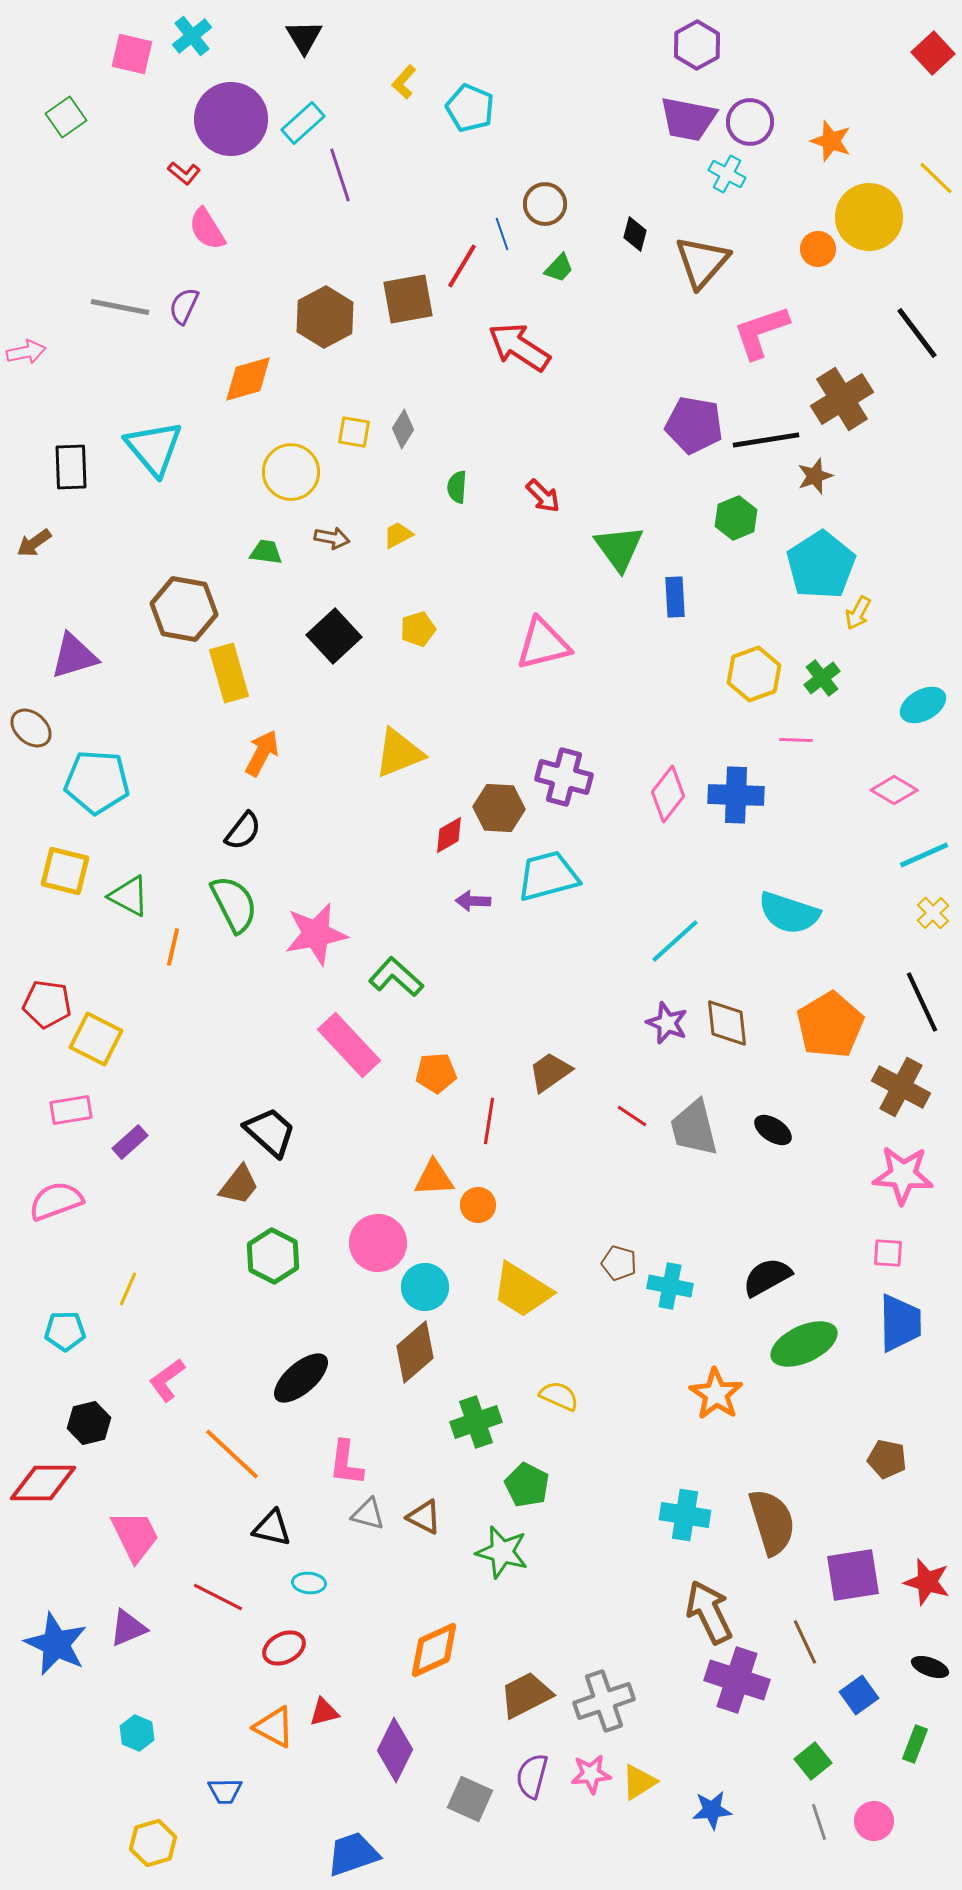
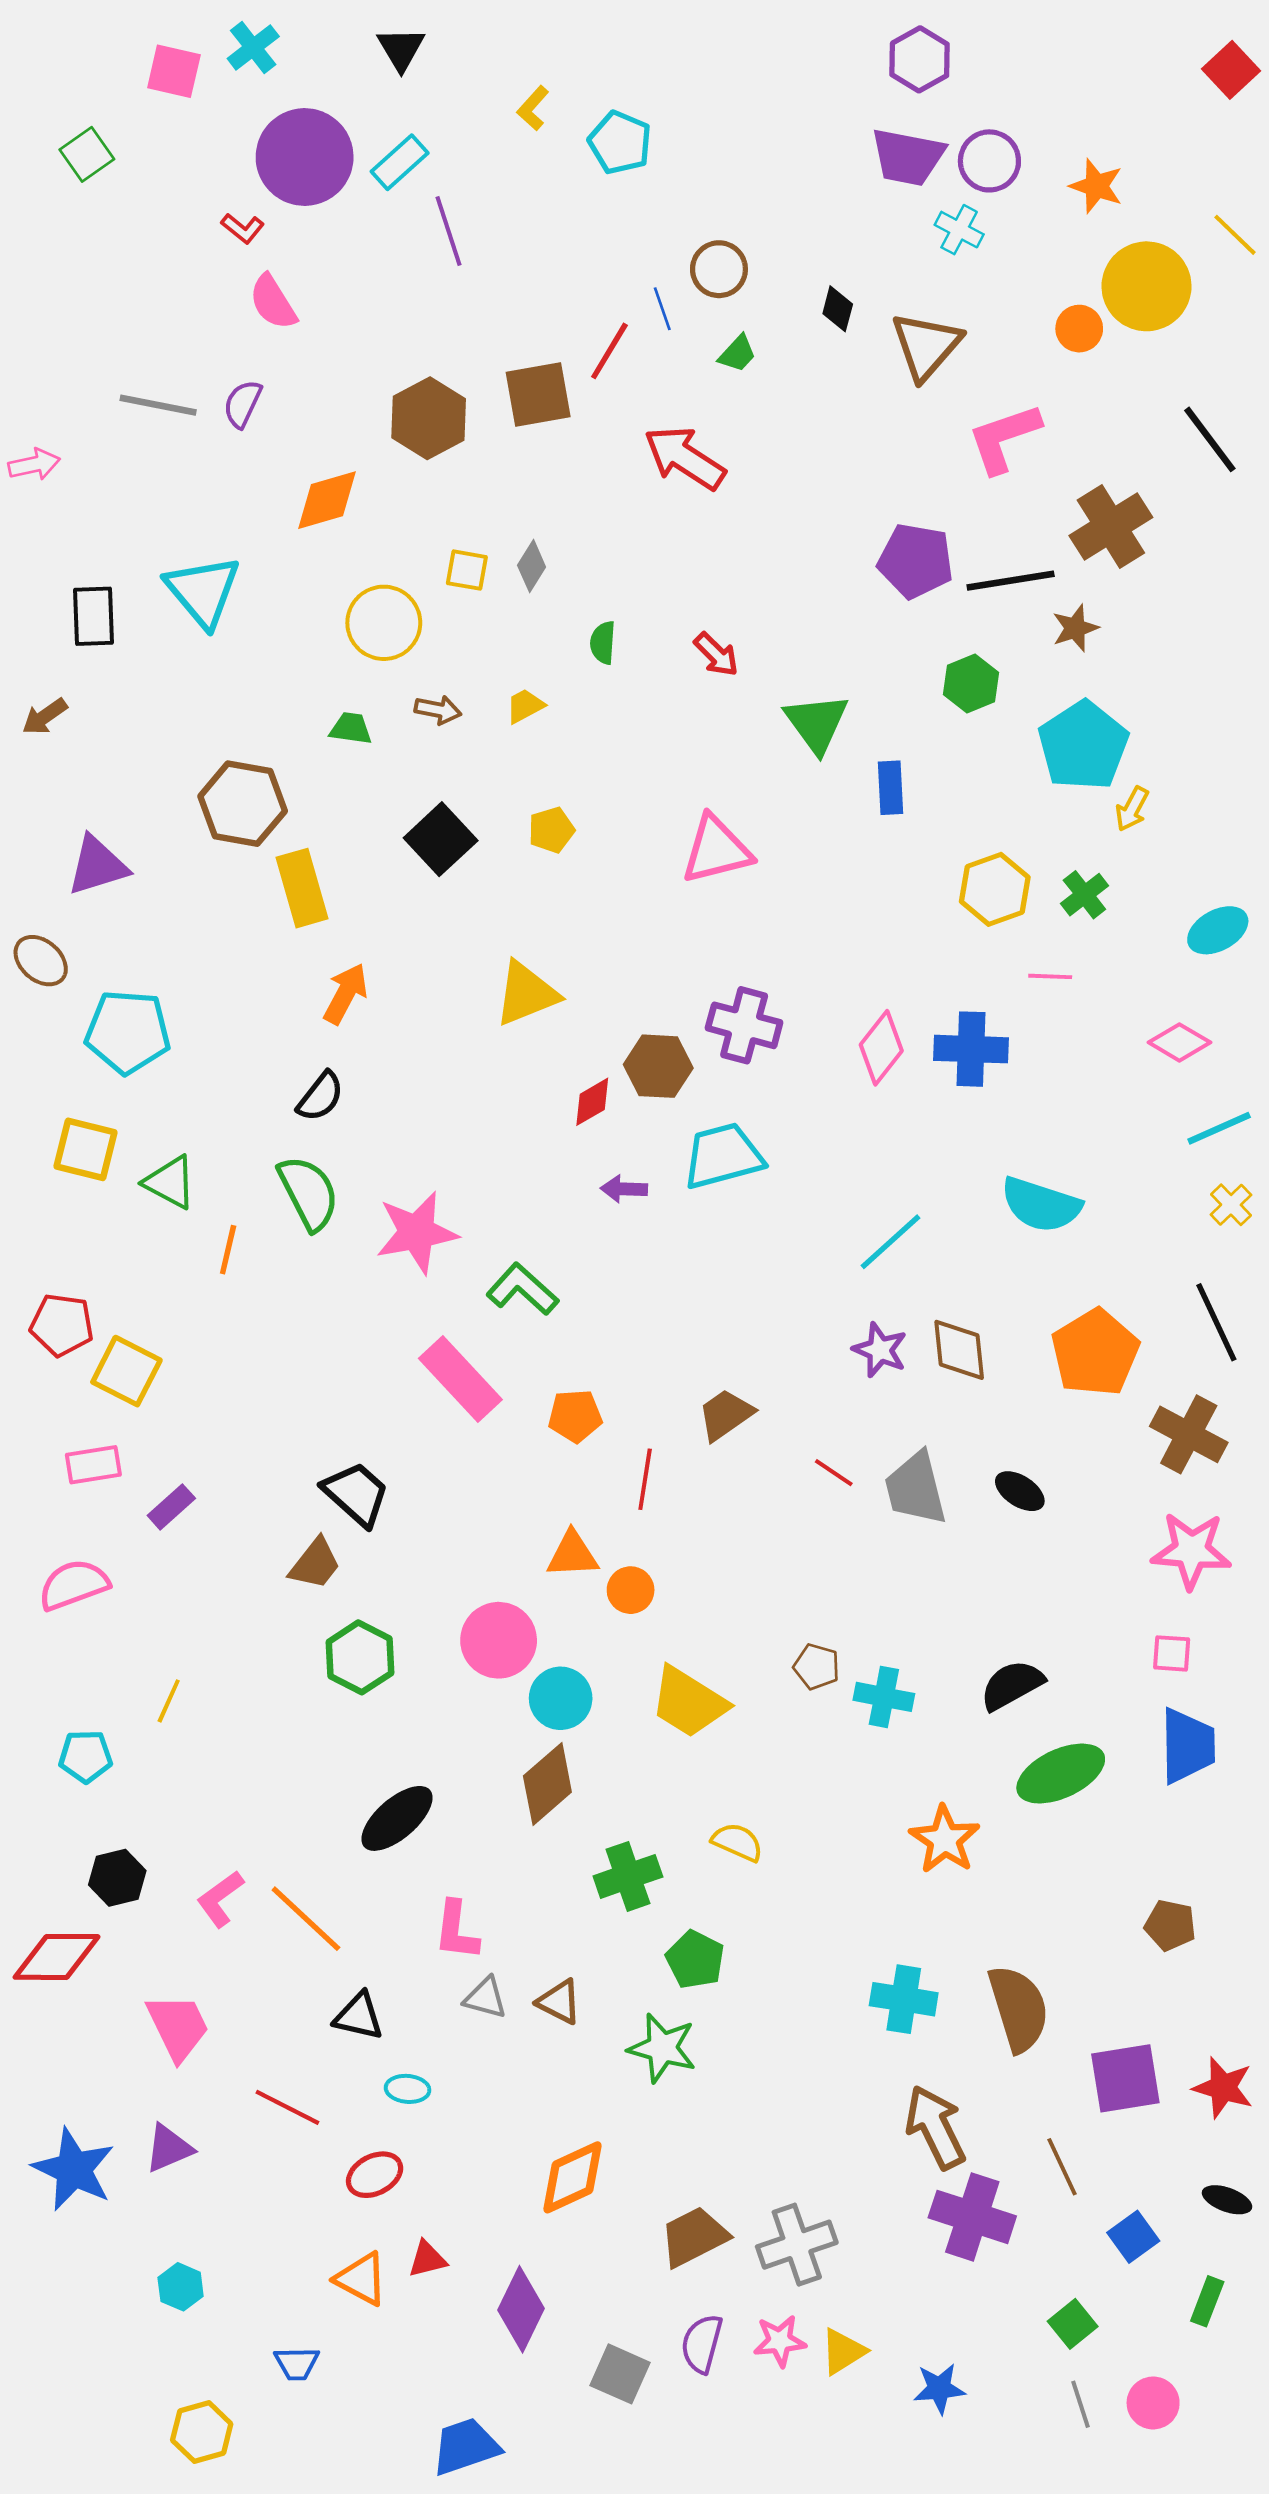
pink L-shape: (167, 1380) -> (220, 1899), moved

